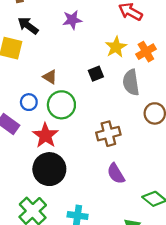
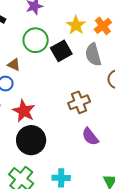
black square: (96, 74) -> (61, 51), size x1.5
brown triangle: (50, 77) -> (14, 65), moved
green circle: (61, 105) -> (36, 40), moved

